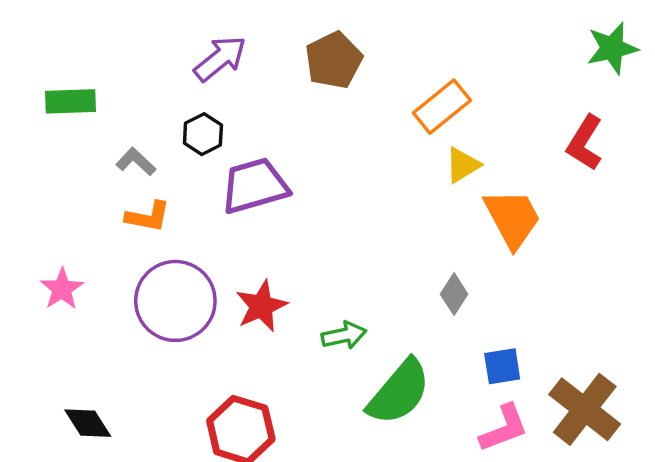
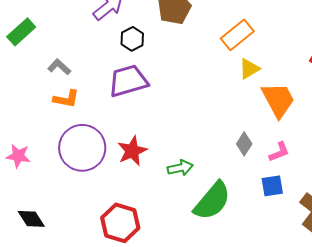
green rectangle: (71, 101) -> (21, 32), turned -40
black hexagon: (203, 134) -> (132, 39), moved
pink star: (62, 289) -> (18, 156), moved, turned -30
pink L-shape: (504, 428) -> (279, 152), moved, size x0.7

